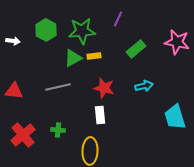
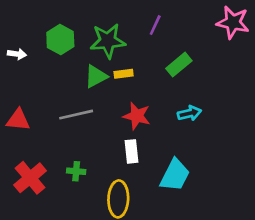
pink star: (177, 42) -> (233, 22), moved
cyan trapezoid: (175, 117) -> (175, 175), moved, turned -136

